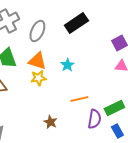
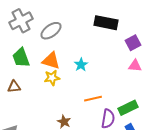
black rectangle: (76, 23) -> (106, 23), moved, turned 45
gray ellipse: (37, 31) -> (51, 31), turned 30

